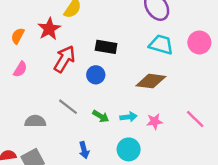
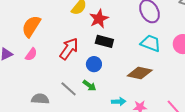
red star: (49, 29) -> (99, 19), moved
orange semicircle: (18, 36) -> (31, 26), size x1.6
green arrow: (101, 116) -> (89, 85), moved

